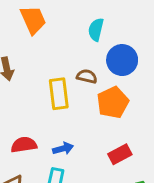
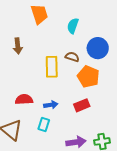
cyan semicircle: (96, 30) -> (73, 26), moved
orange pentagon: (113, 102) -> (88, 77), turned -30
red rectangle: (120, 154) -> (82, 105), moved

